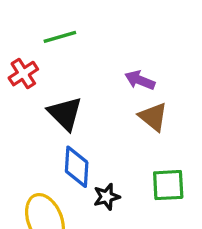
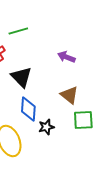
brown triangle: (153, 117) -> (69, 95), moved

